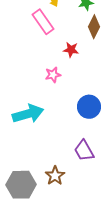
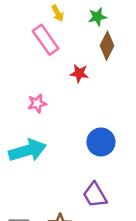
pink star: (53, 75) -> (37, 103), moved

